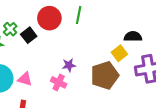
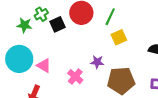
yellow square: (119, 53) -> (119, 37), moved
purple star: (69, 65) -> (97, 62), moved

